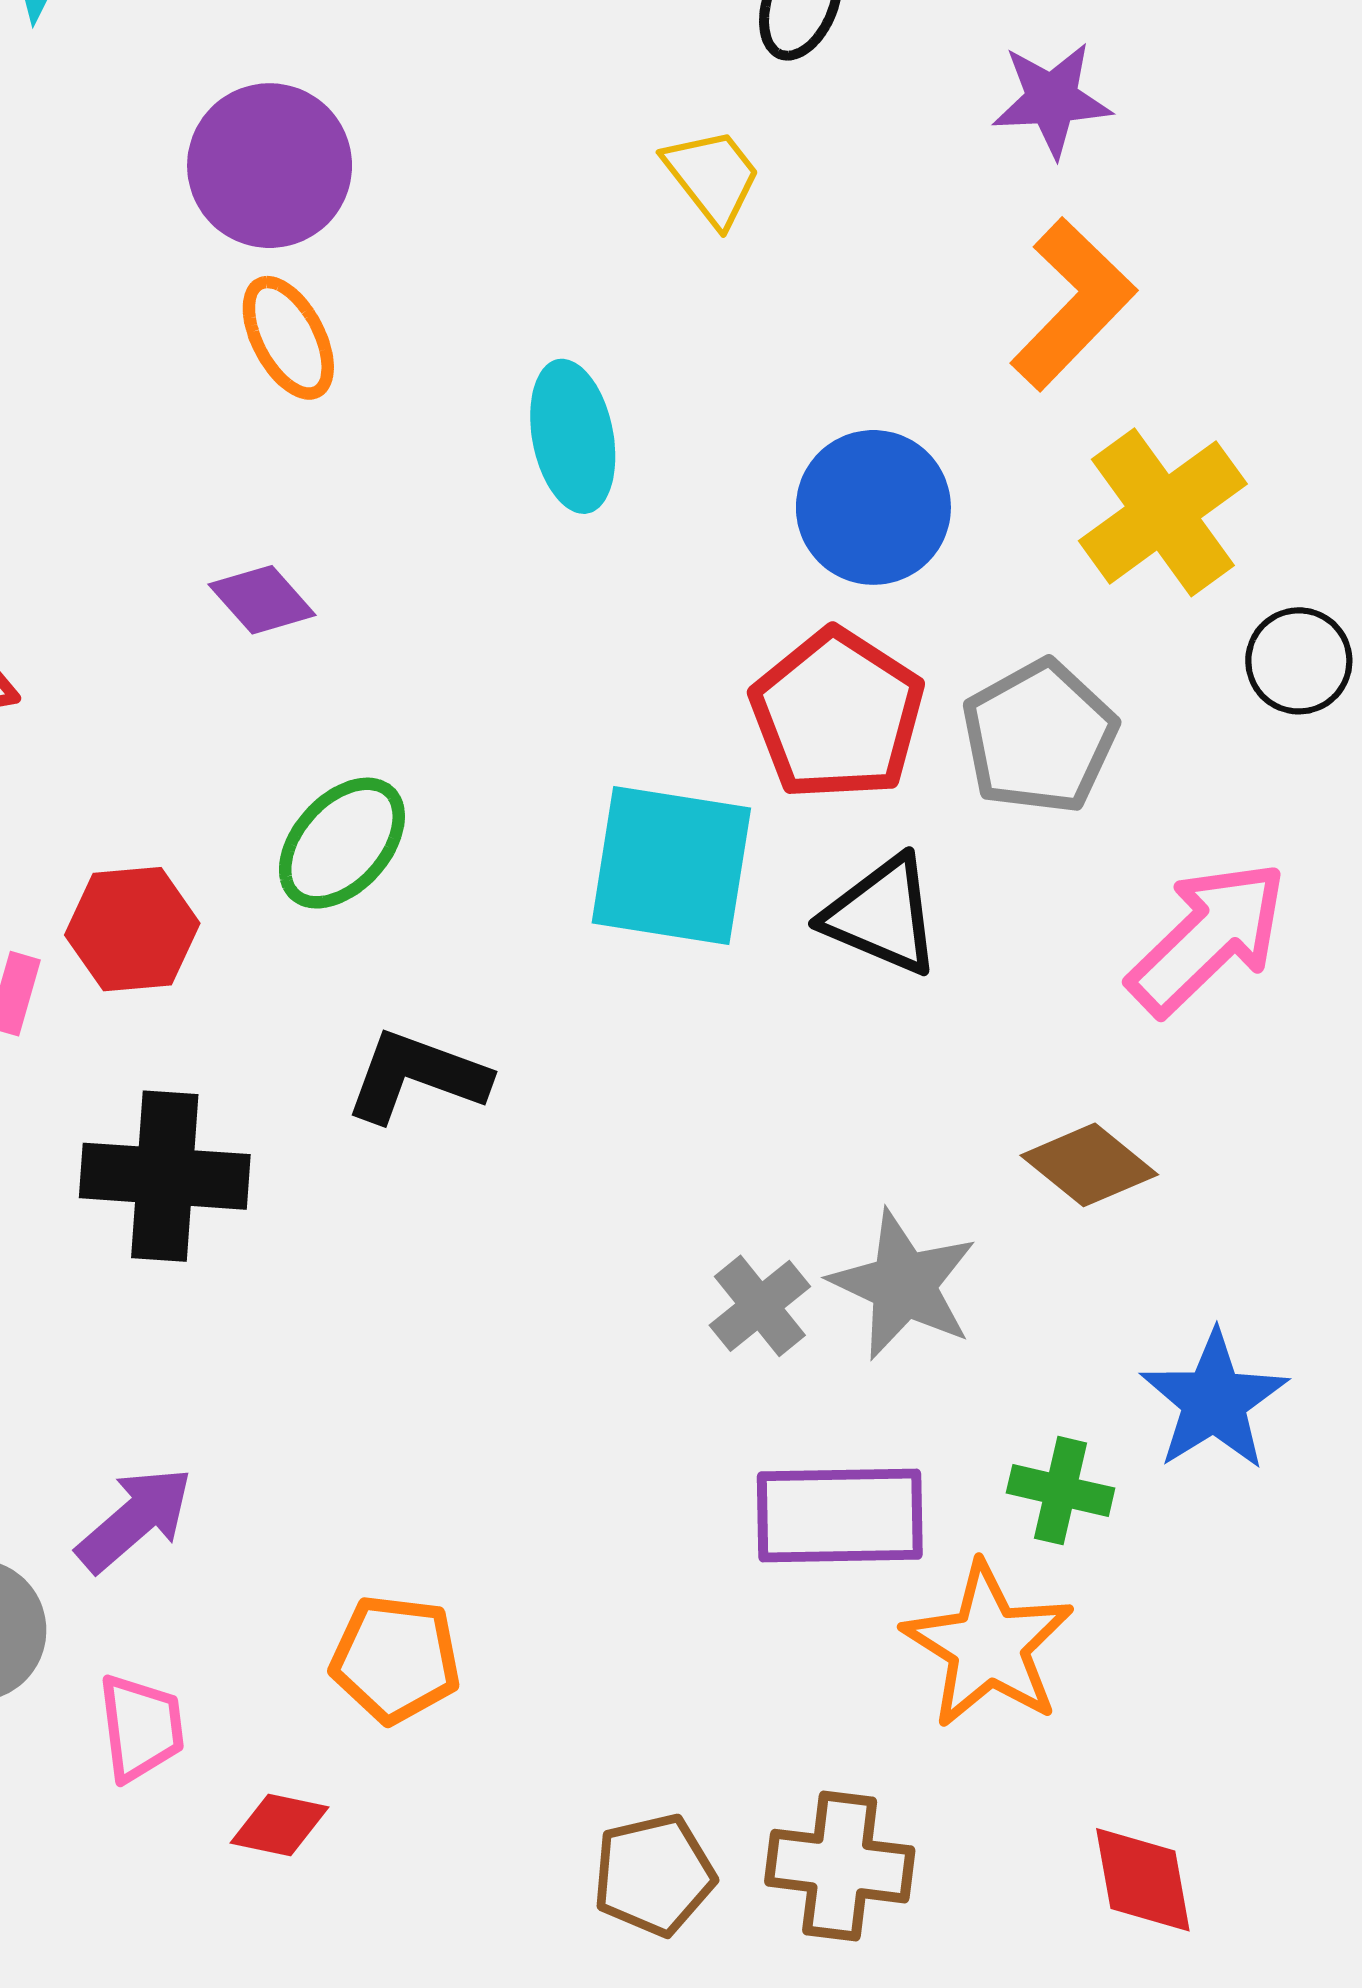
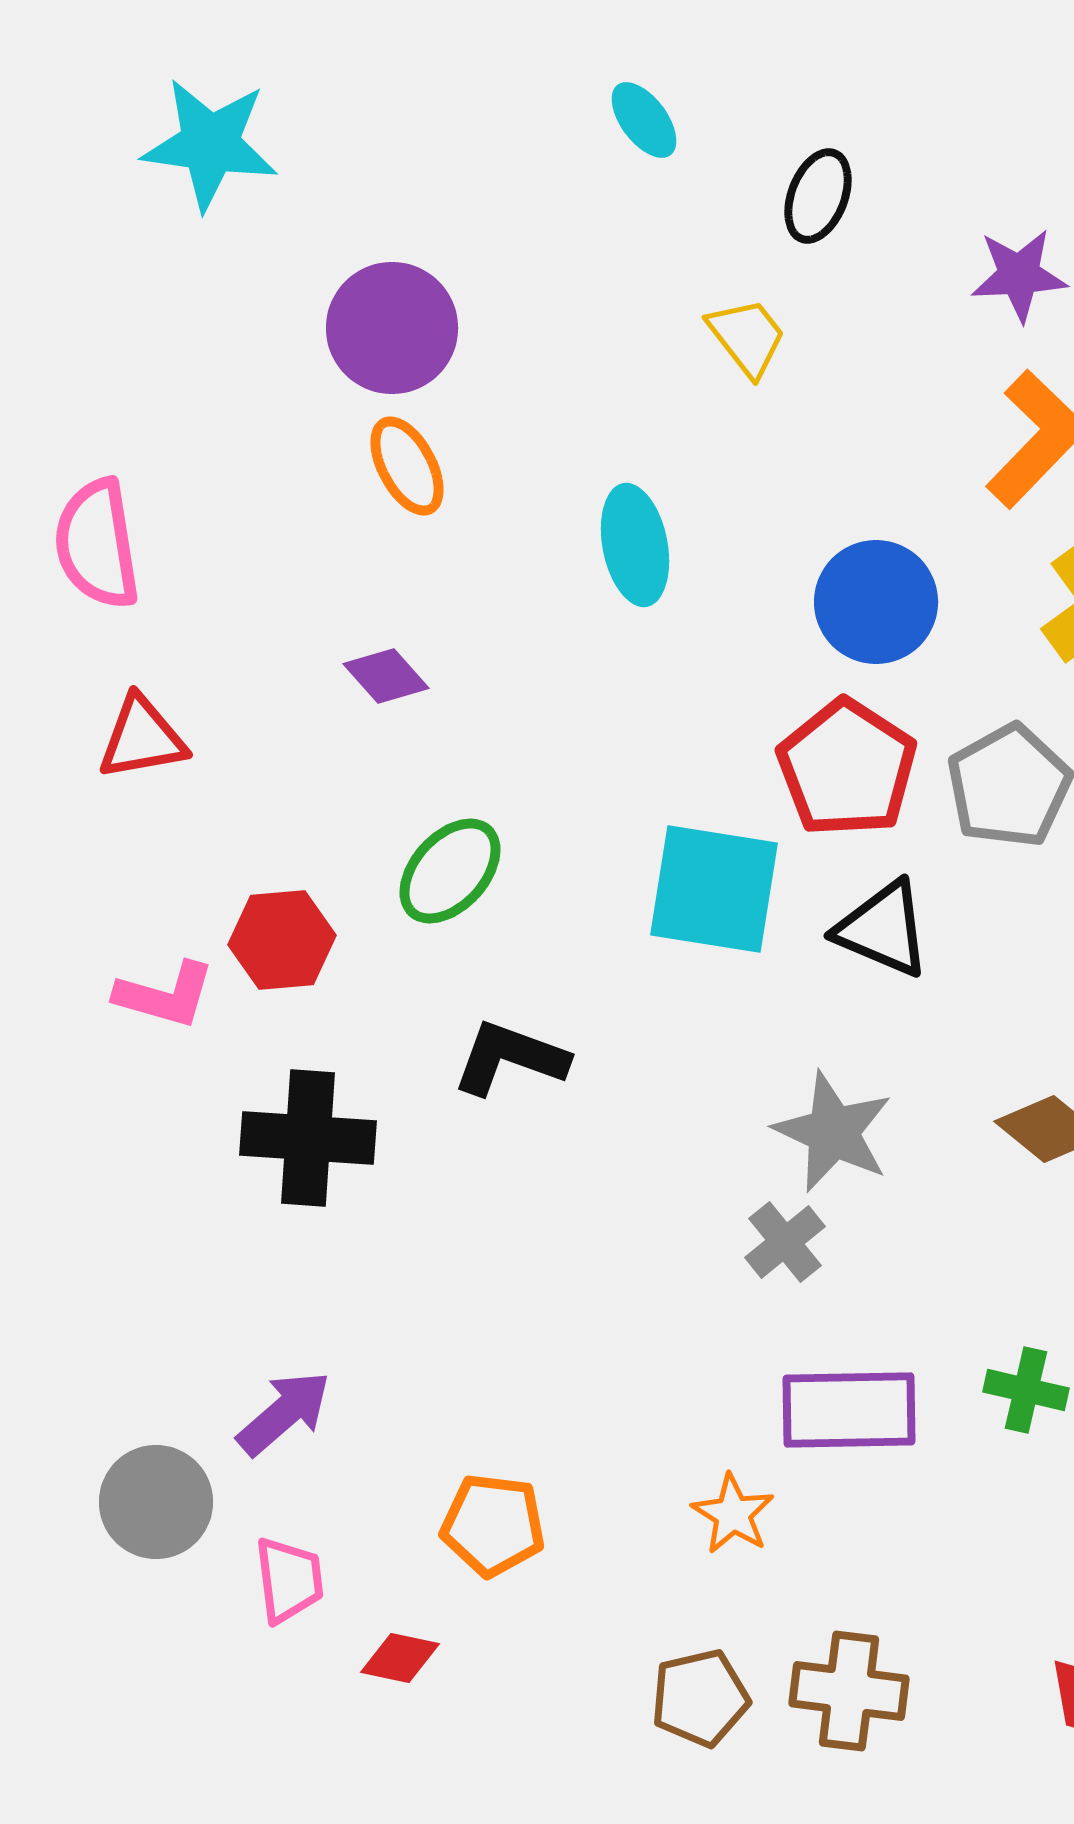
gray star: (903, 1285) -> (833, 1132), moved
orange star: (988, 1645) -> (733, 1514), moved, size x0.6

